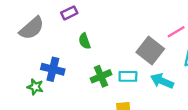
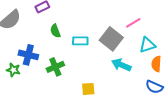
green cross: (101, 76) -> (55, 67), moved
cyan rectangle: (128, 76) -> (80, 41), moved

